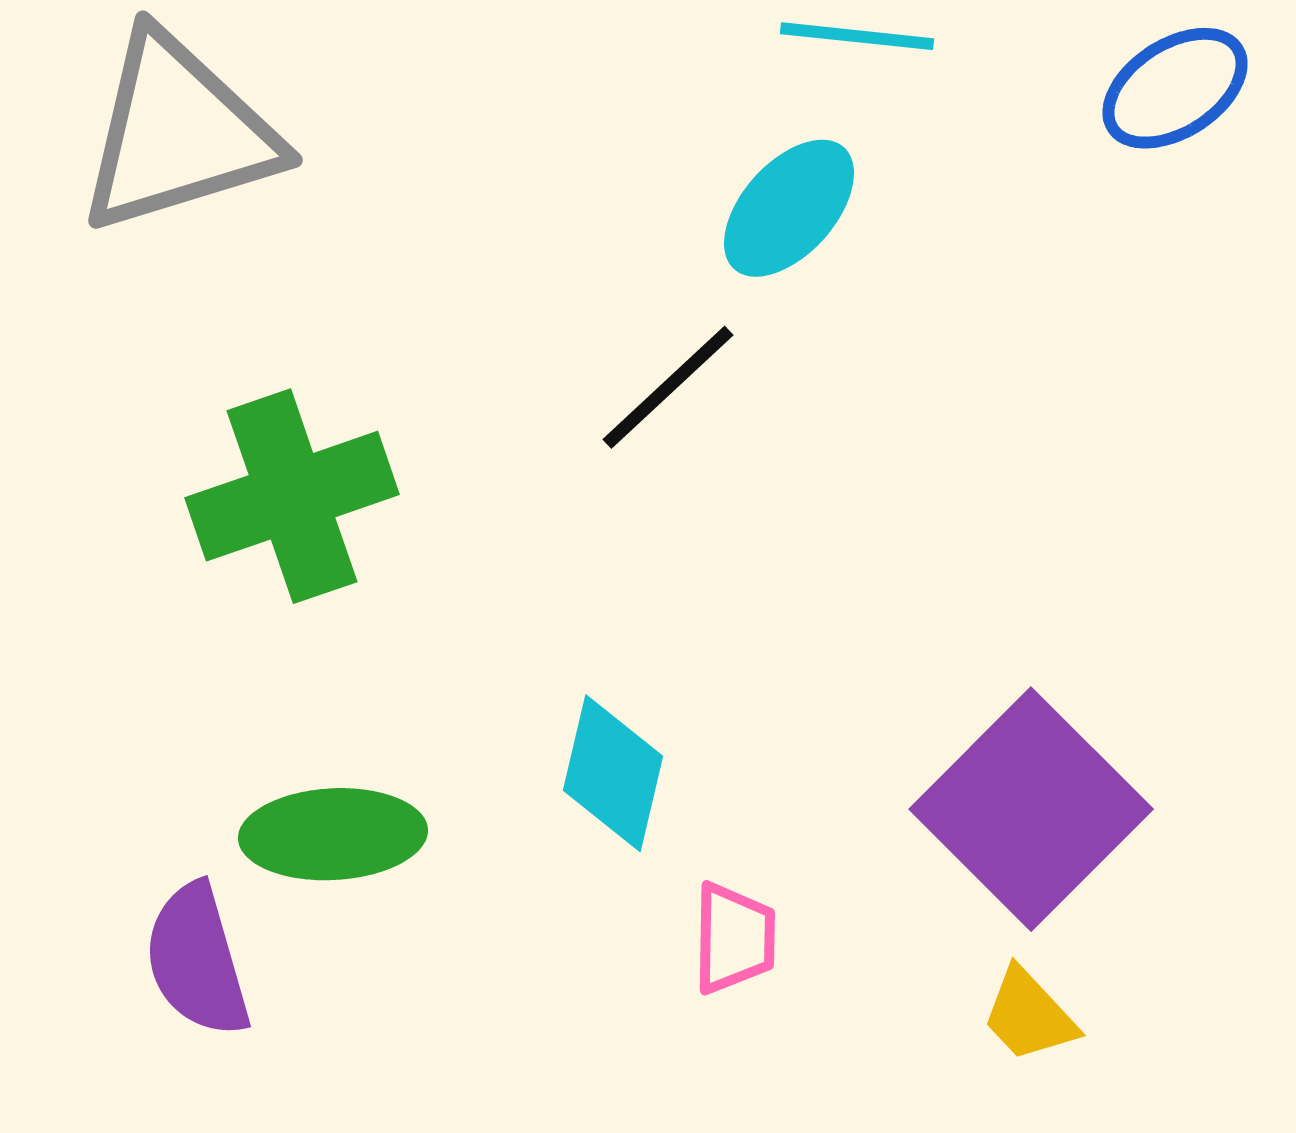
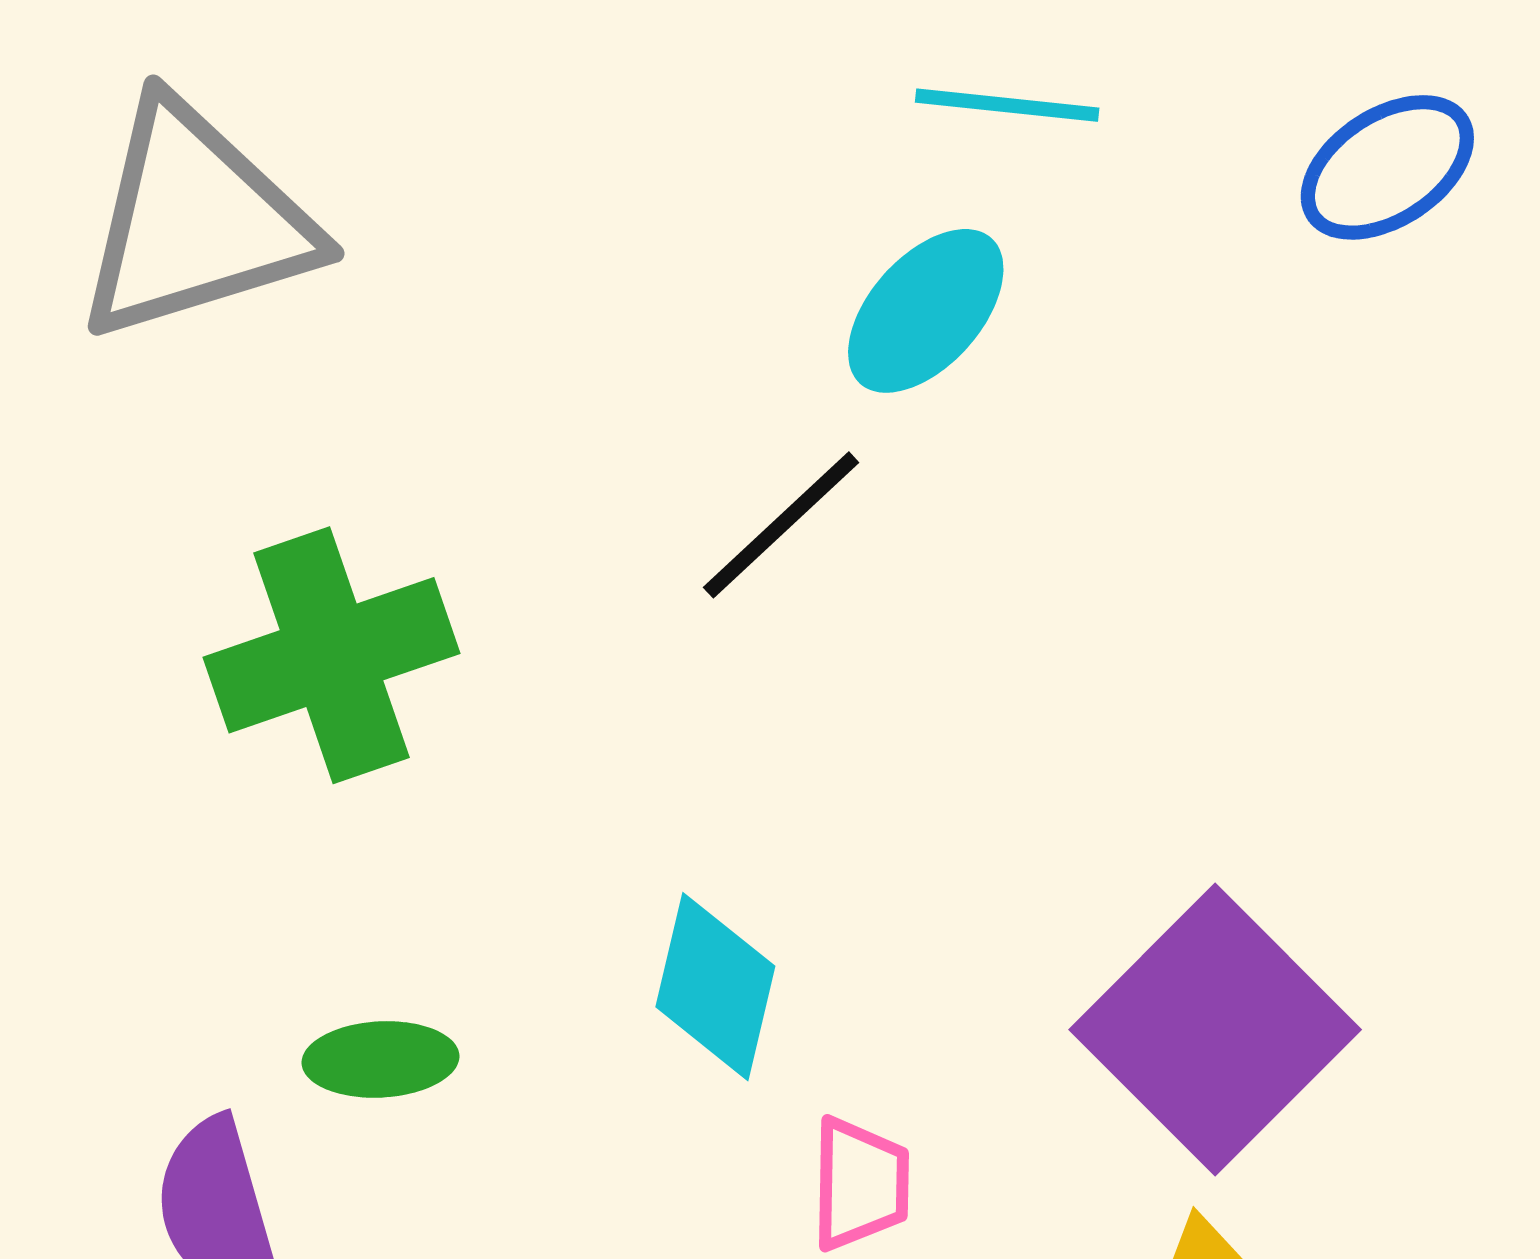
green ellipse: (333, 834) -> (380, 1059), size x0.7

